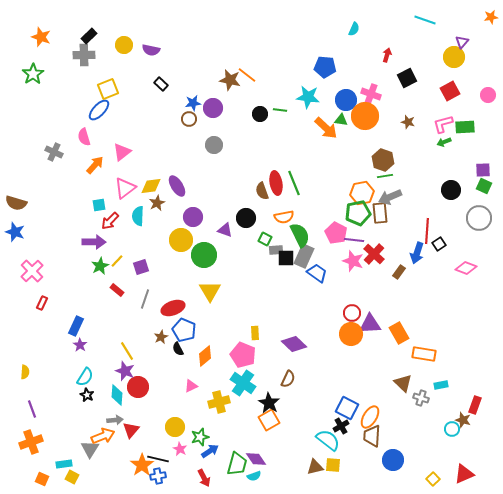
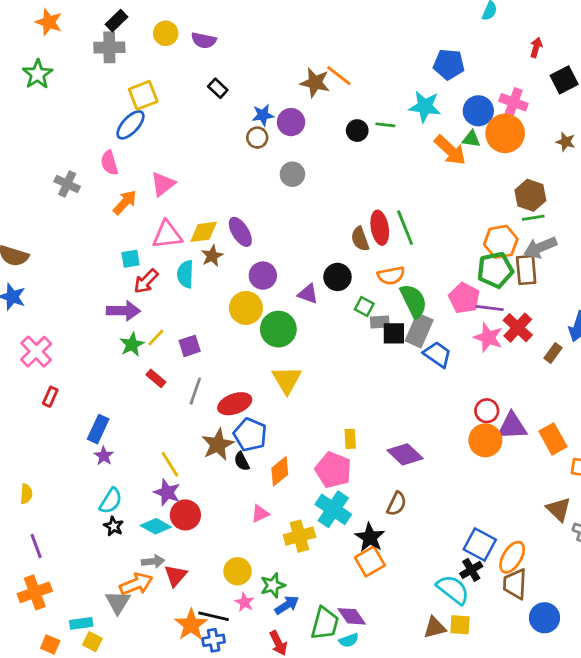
pink triangle: (125, 188) -> (167, 235), turned 30
brown star: (161, 337) -> (218, 445), size x1.6
cyan diamond: (117, 395) -> (156, 526), turned -65

